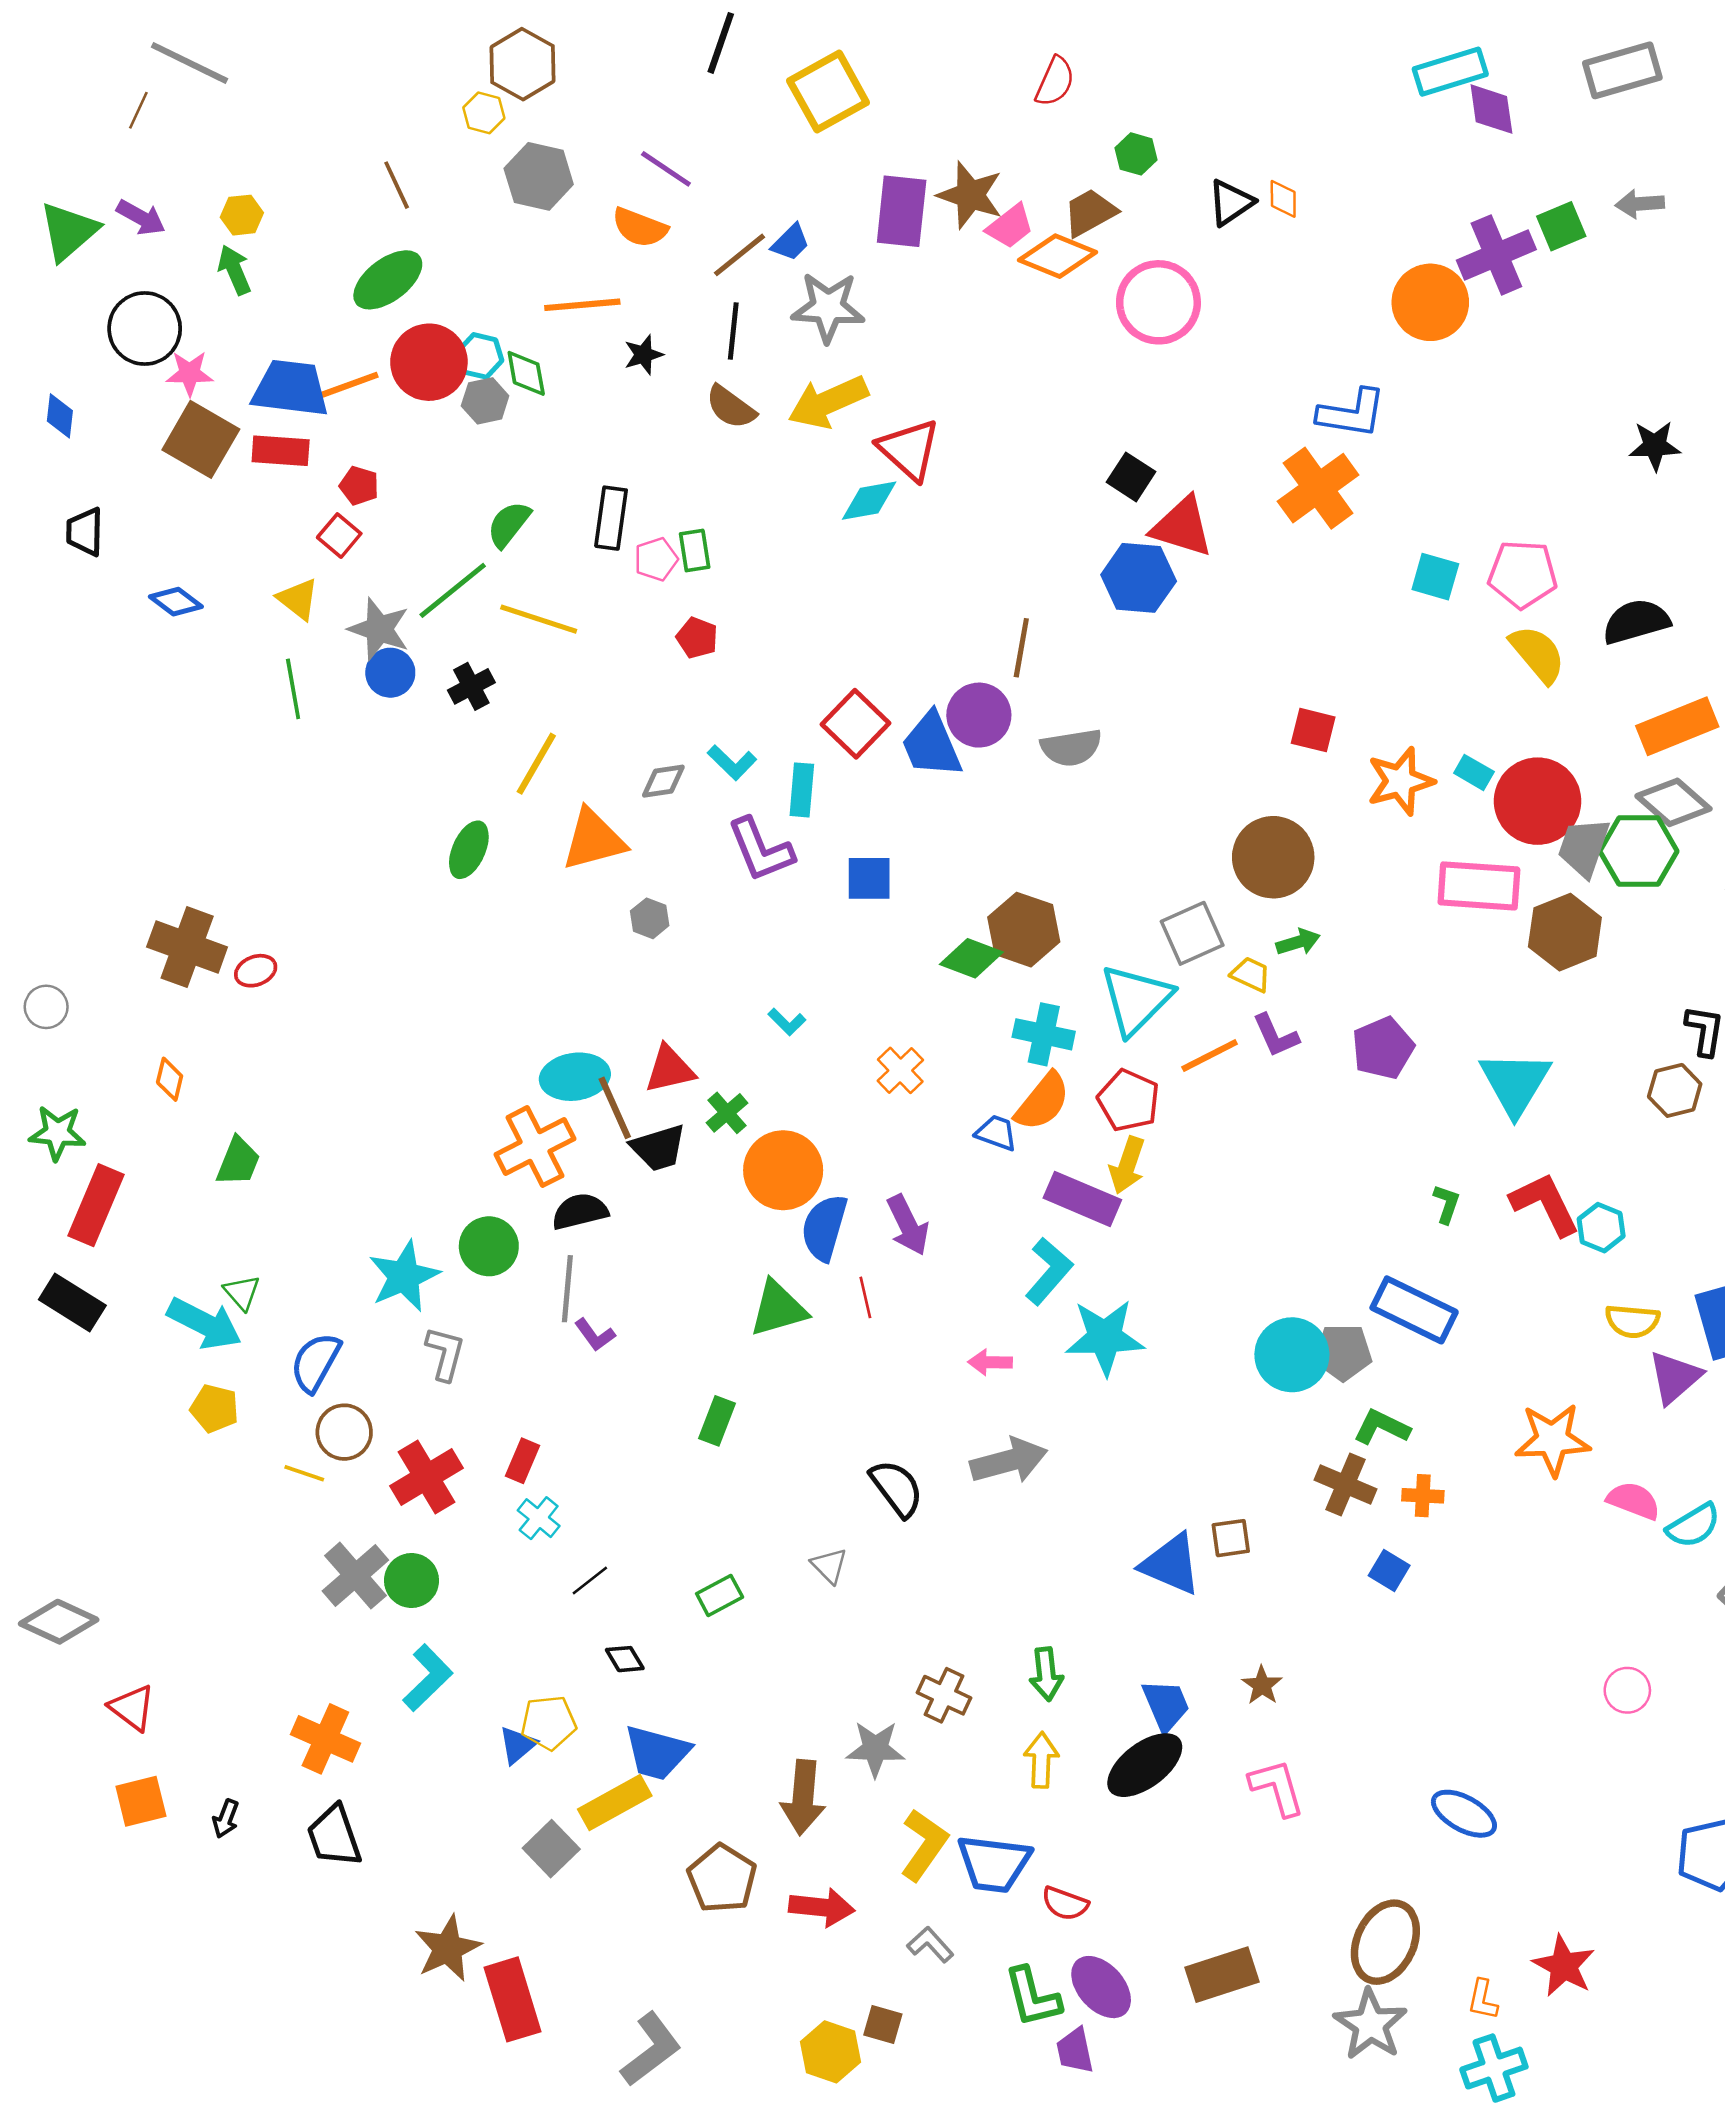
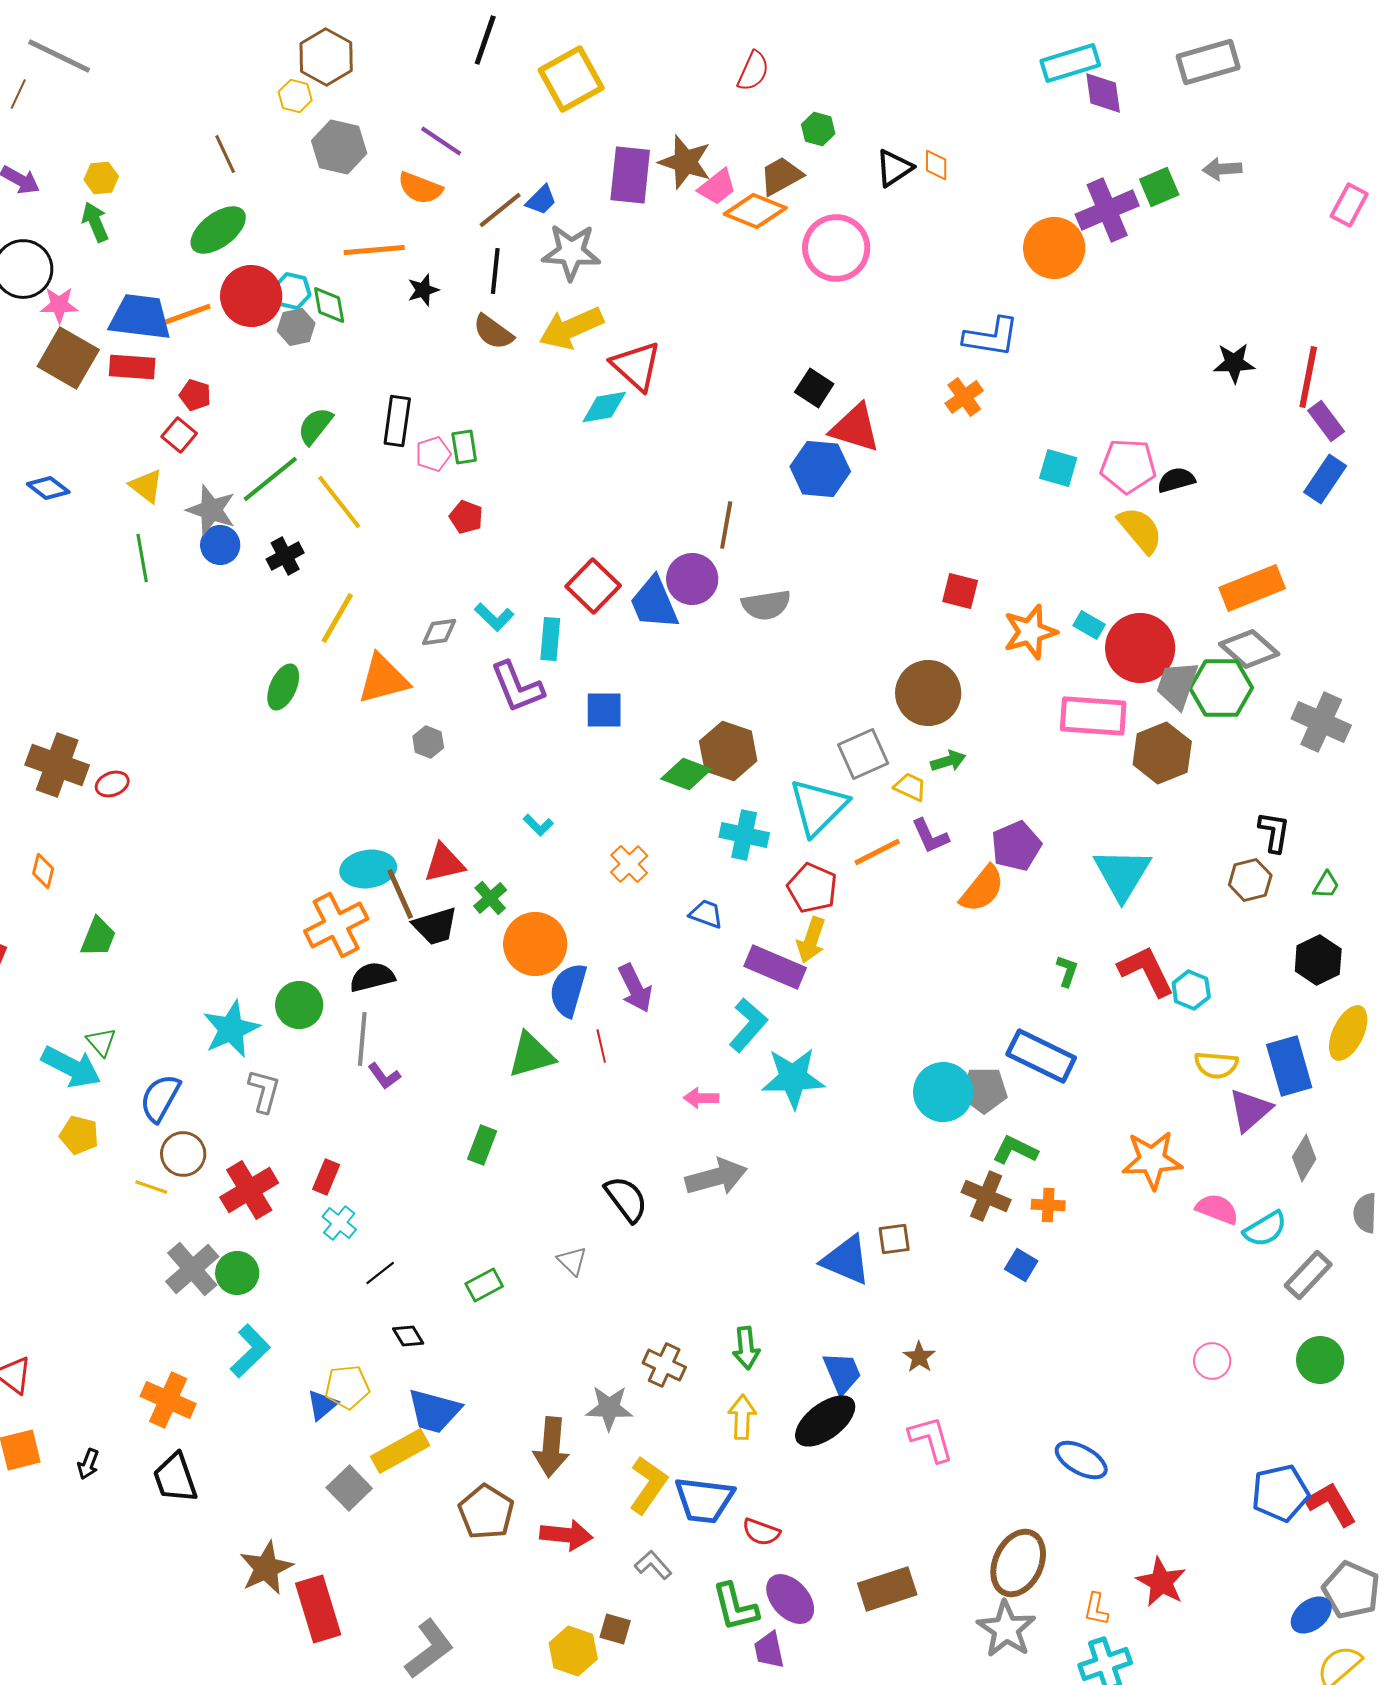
orange cross: (1318, 488) -> (964, 397), size x0.6
yellow line: (539, 619) -> (339, 502), turned 34
black semicircle: (1636, 622) -> (1176, 480), moved, size x0.7
orange semicircle: (1042, 1102) -> (982, 889), moved

